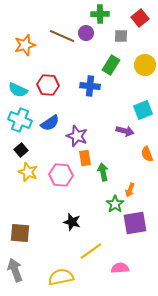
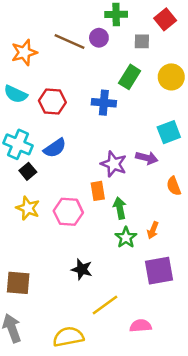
cyan semicircle: (18, 90) -> (16, 94), moved
purple star: (77, 136) -> (114, 164), moved
black square: (21, 150) -> (28, 171), moved
green star: (115, 204) -> (126, 238), moved

